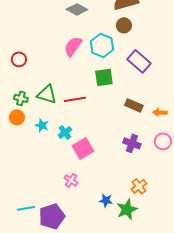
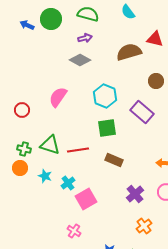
brown circle: (124, 25) -> (156, 81), moved
pink semicircle: (73, 46) -> (58, 97), moved
brown rectangle: (134, 105) -> (114, 160), moved
purple cross: (132, 143) -> (135, 194), turned 30
orange cross: (139, 186) -> (144, 226), moved

